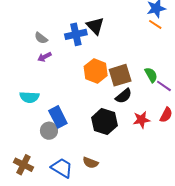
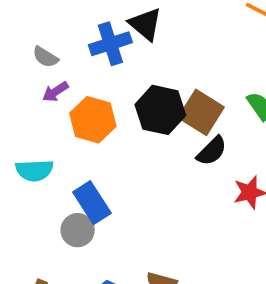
orange hexagon: (96, 71) -> (93, 120), moved
brown square: (120, 75) -> (201, 112), turned -35
black hexagon: (104, 122) -> (160, 110), moved

